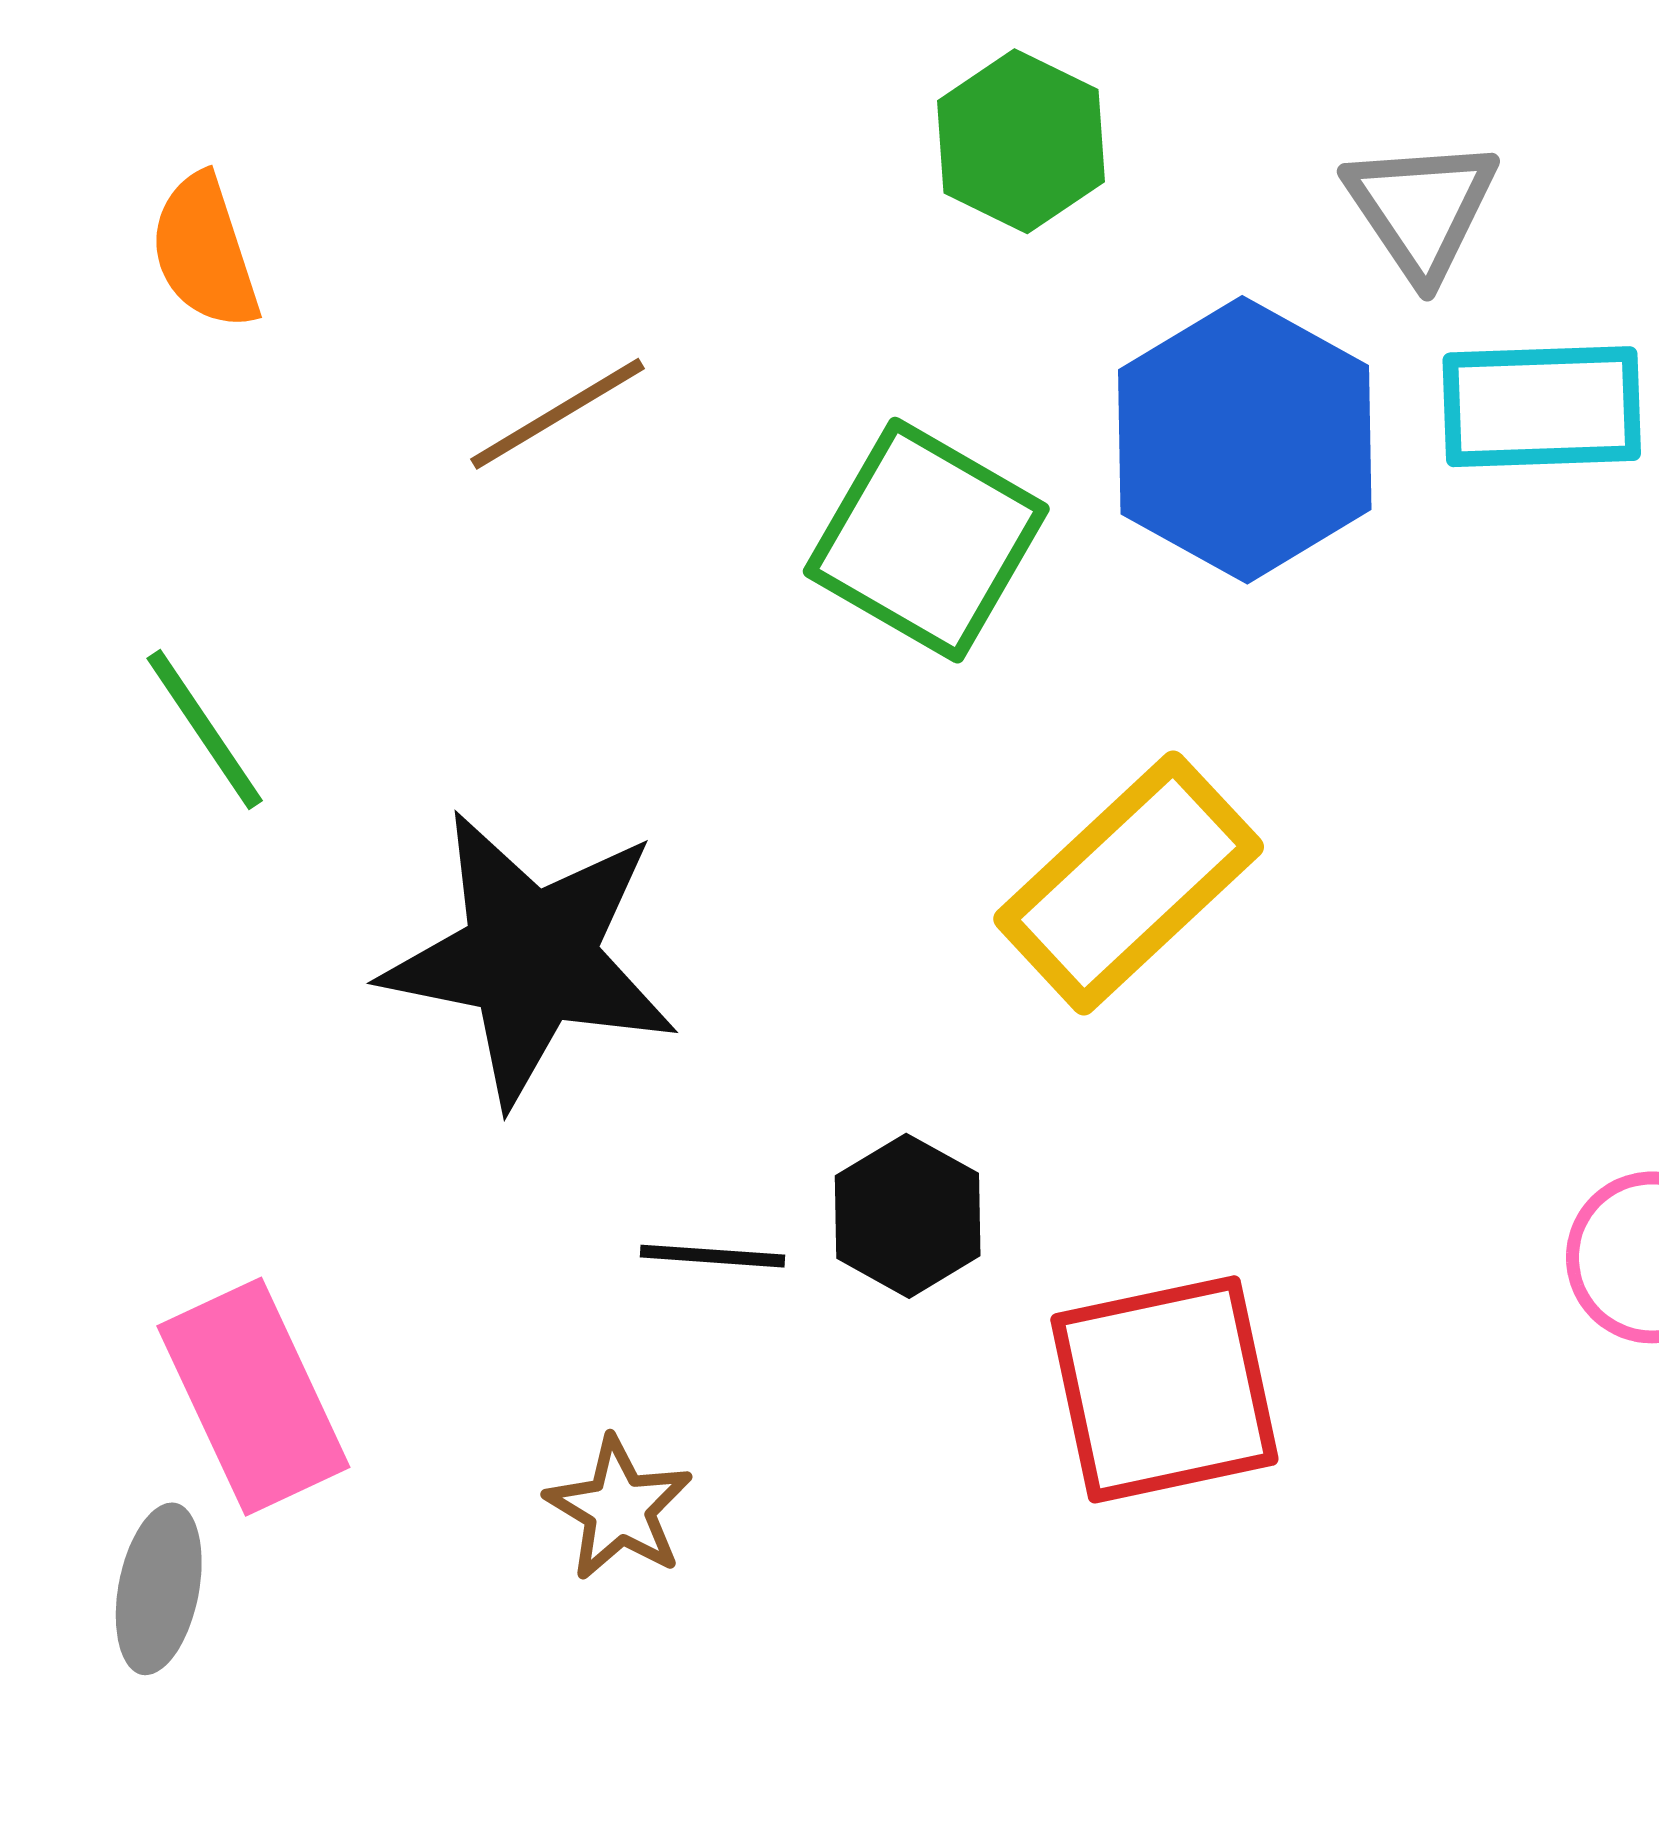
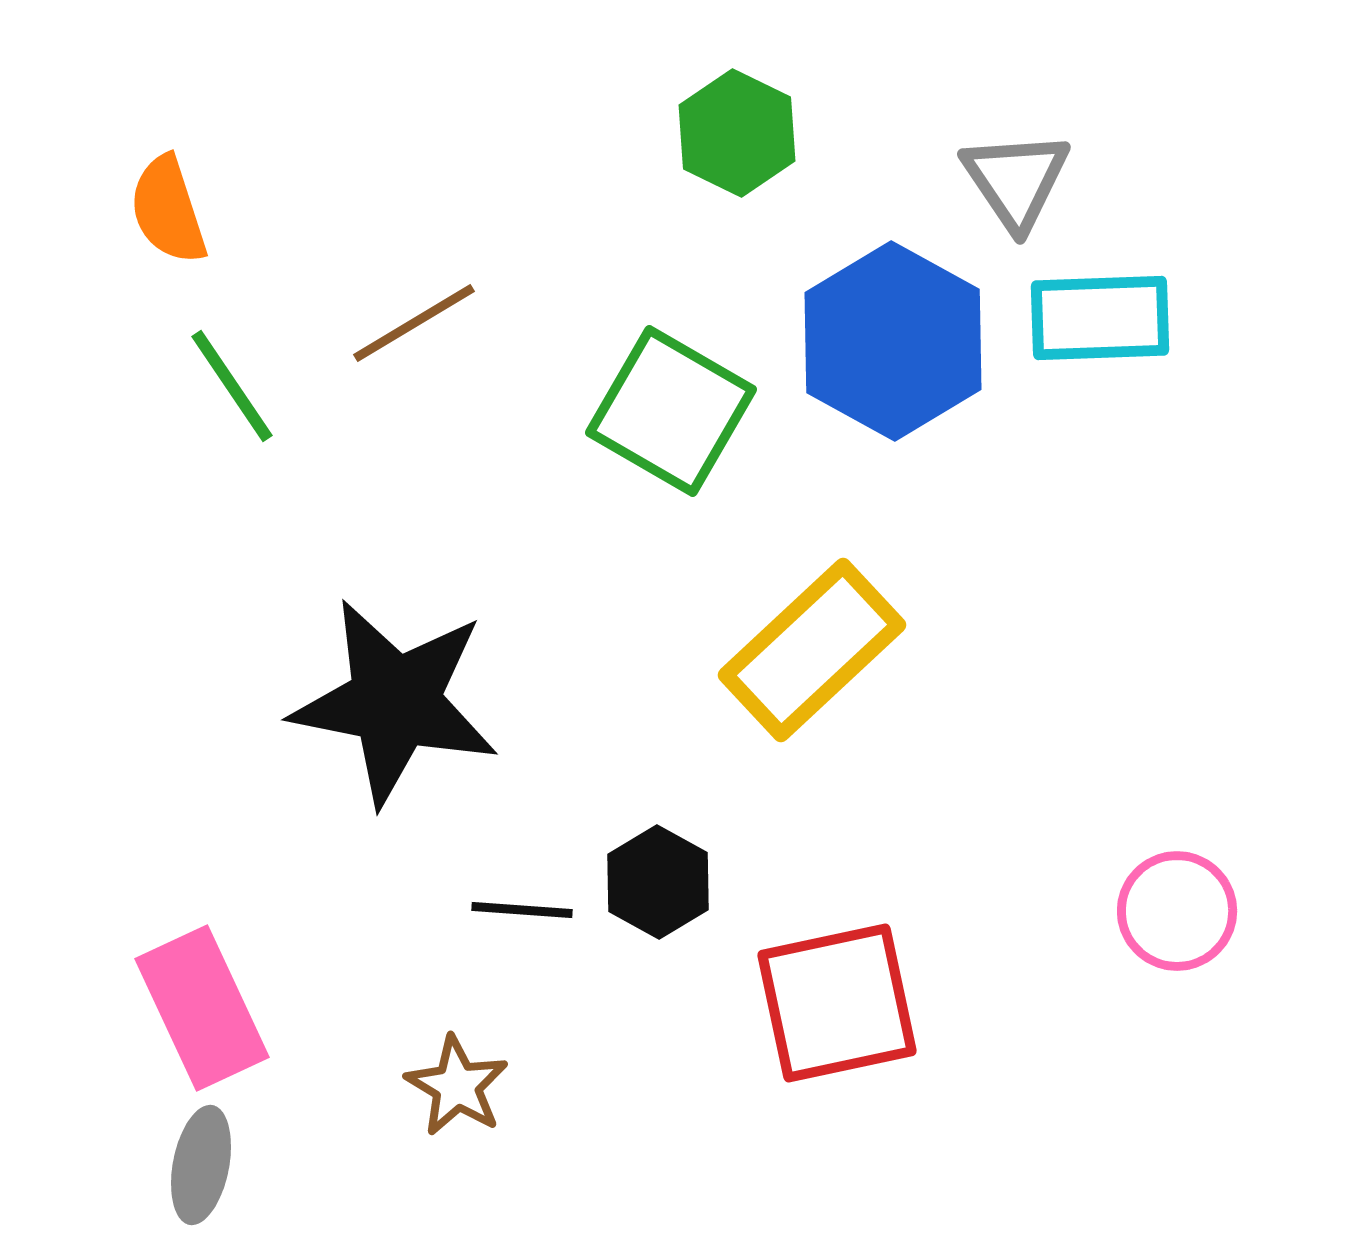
green line: (205, 729) -> (232, 386), moved
gray ellipse: (159, 1589) -> (201, 1165), moved

